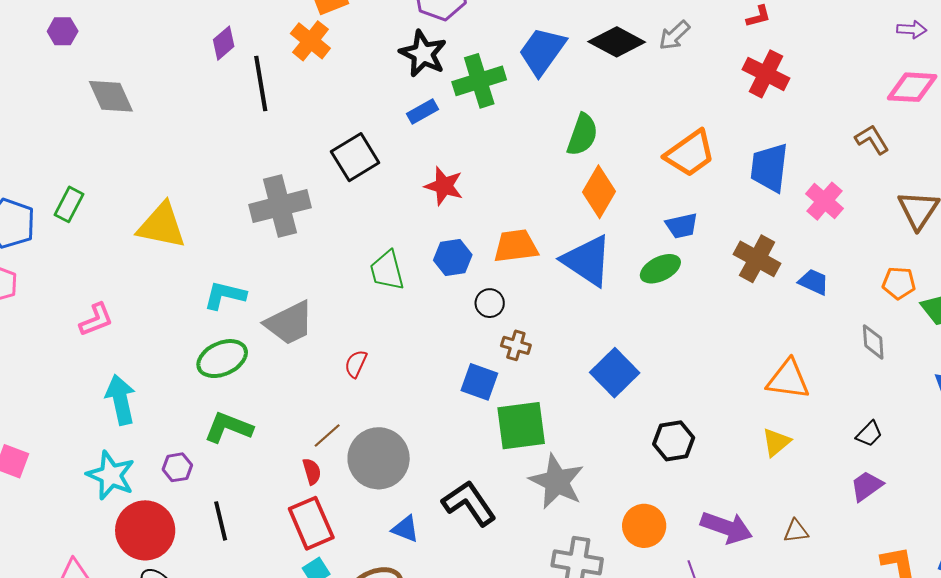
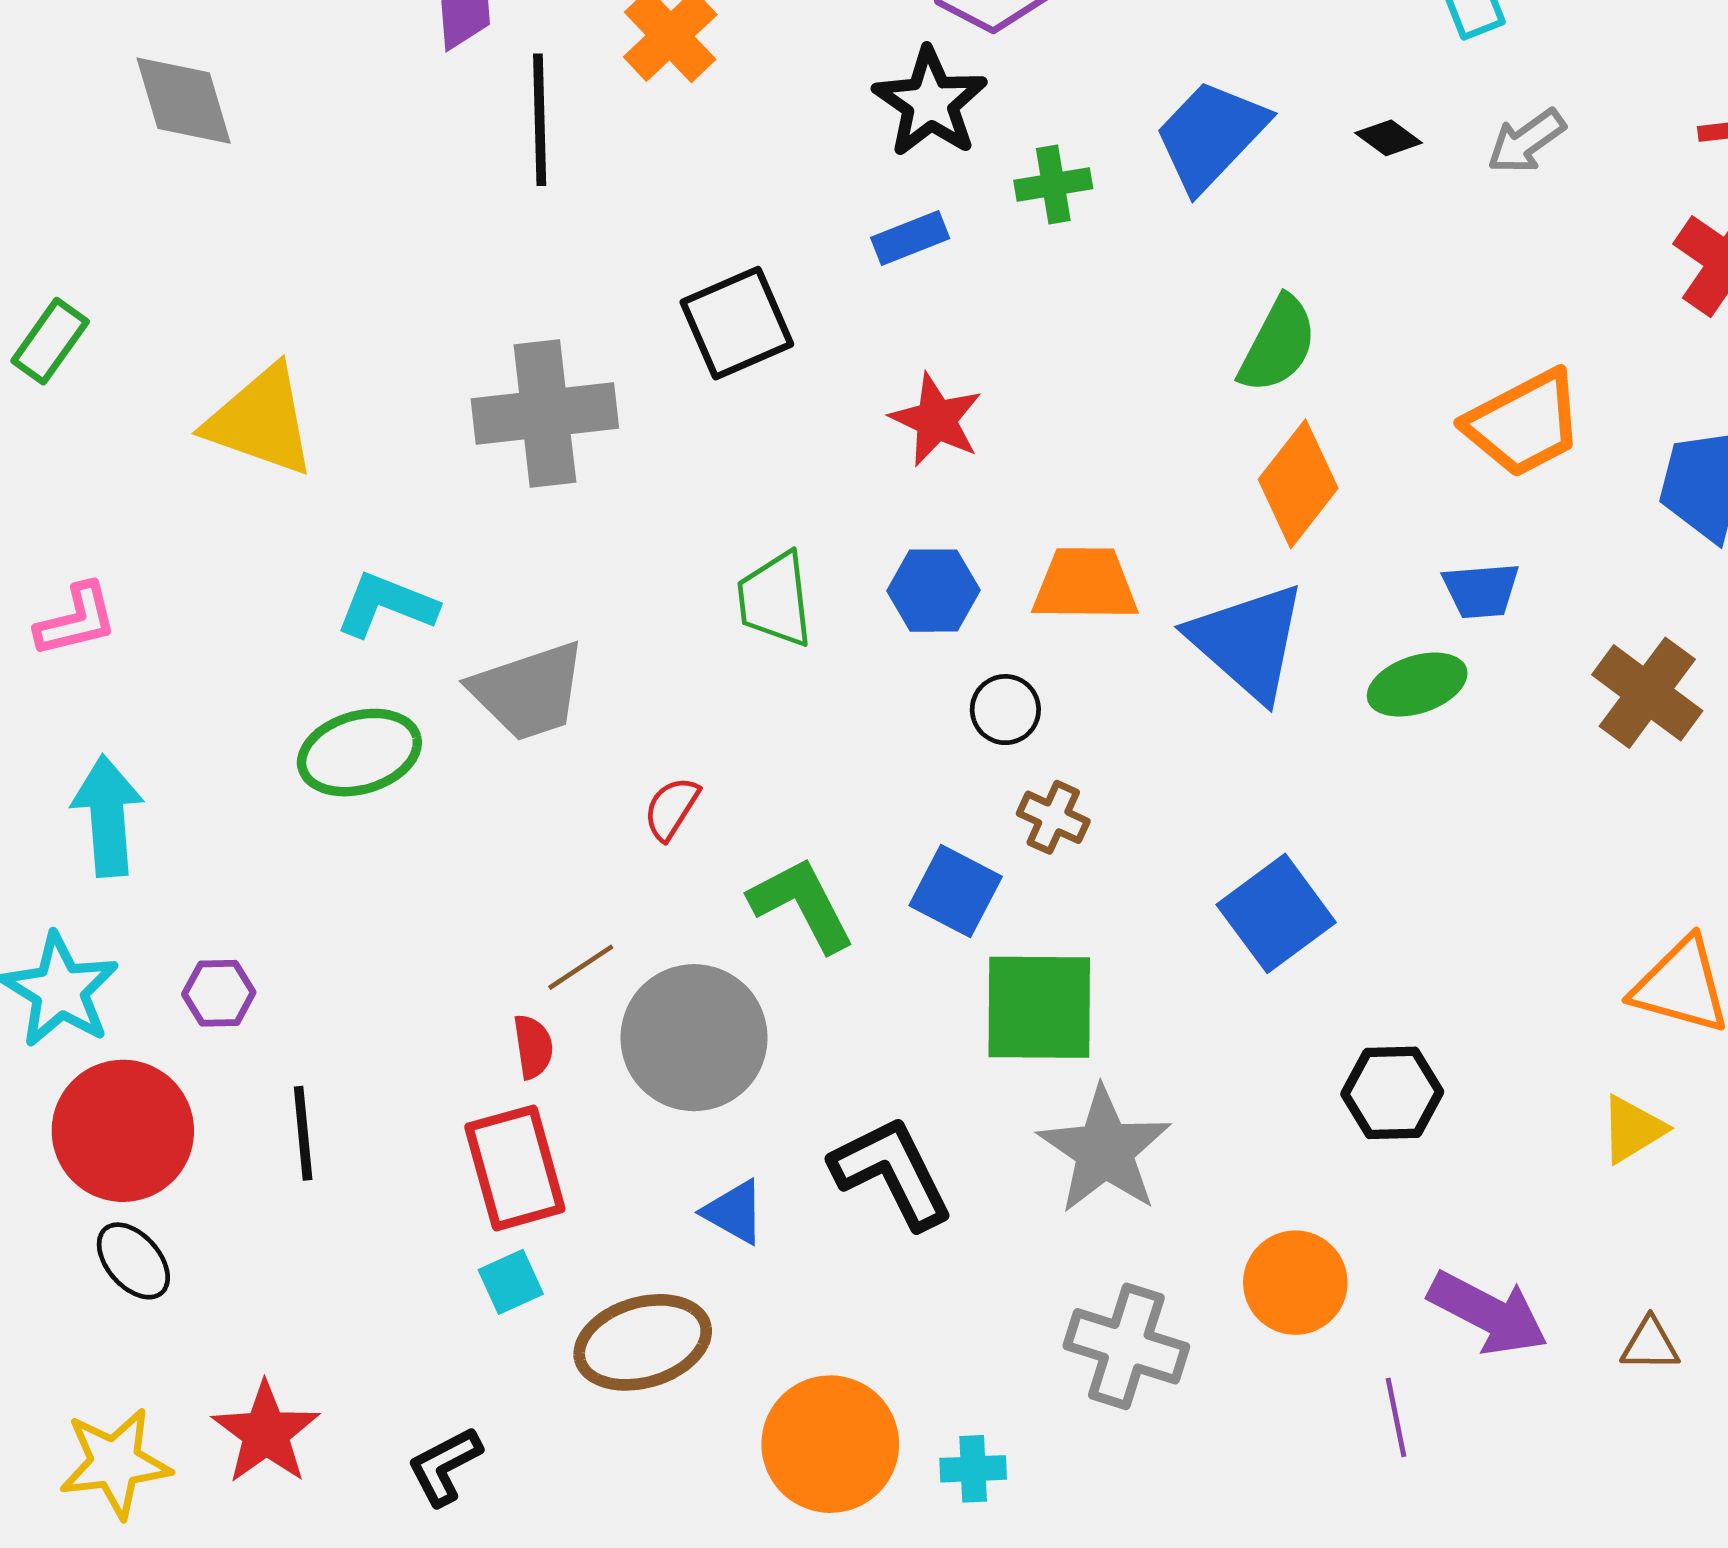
black diamond: (617, 42) -> (1389, 138), size x0.5
green cross: (479, 81) -> (1053, 185), size x0.6
green L-shape: (228, 427) -> (802, 904), moved, turned 33

